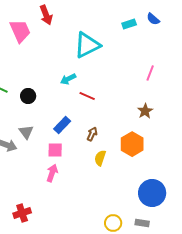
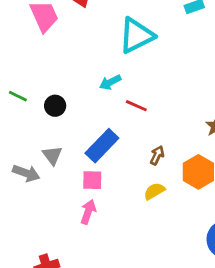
blue rectangle: (62, 125) -> (102, 146), size x1.4
brown arrow: (92, 134) -> (157, 155), moved
yellow semicircle: (100, 158) -> (154, 191), turned 42

